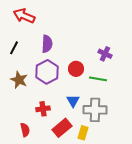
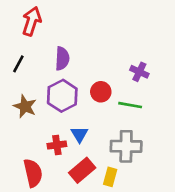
red arrow: (24, 16) -> (32, 21), turned 85
blue triangle: (73, 101) -> (80, 134), moved
red semicircle: (25, 130) -> (33, 173), size x1.5

